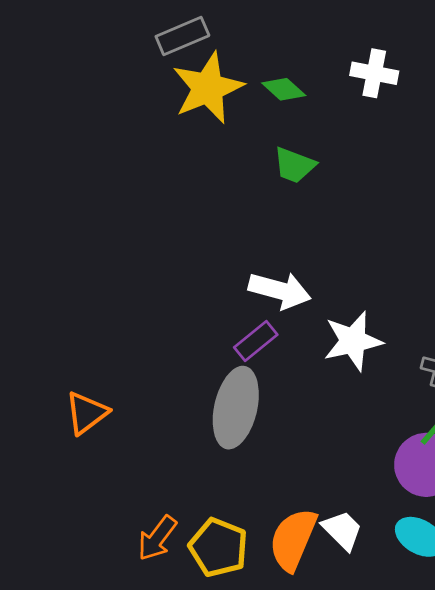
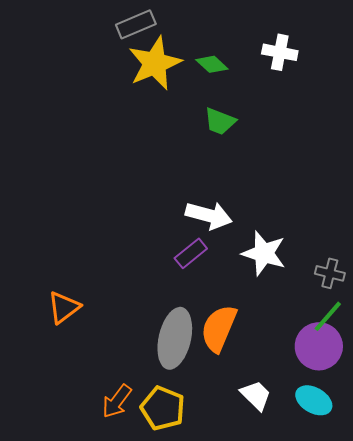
white star: (353, 341) -> (264, 253), turned 30
gray ellipse: (236, 408) -> (175, 338), moved
orange semicircle: (293, 539) -> (219, 328), moved

